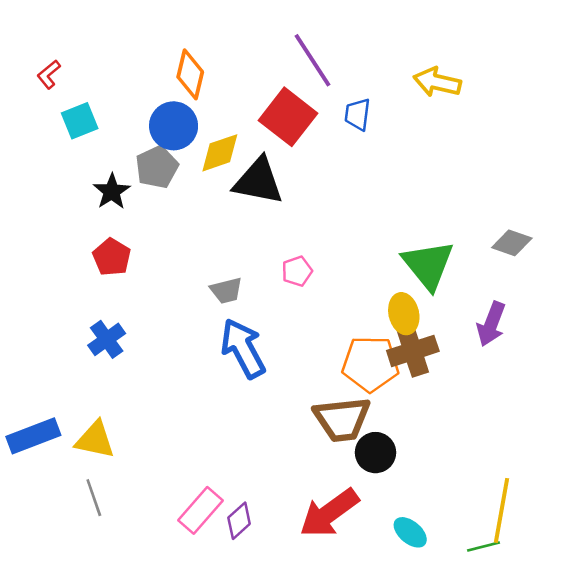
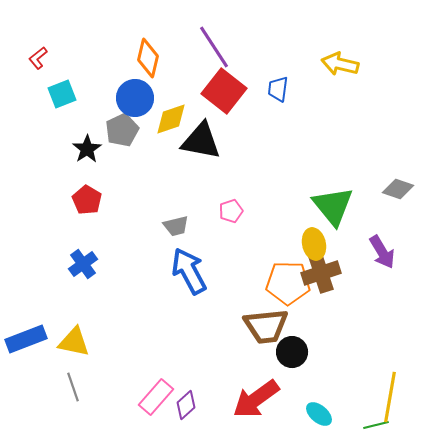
purple line: (312, 60) -> (214, 47), moved
purple arrow: (491, 324) -> (382, 252), turned -52

